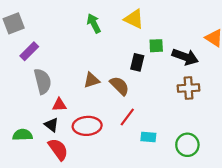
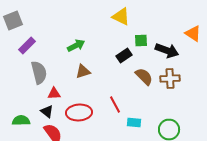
green arrow: (94, 23) -> (76, 46), moved, turned 90
black rectangle: (137, 62) -> (124, 56), turned 42
brown semicircle: (119, 86) -> (144, 77), moved
red line: (127, 117) -> (115, 105), turned -66

